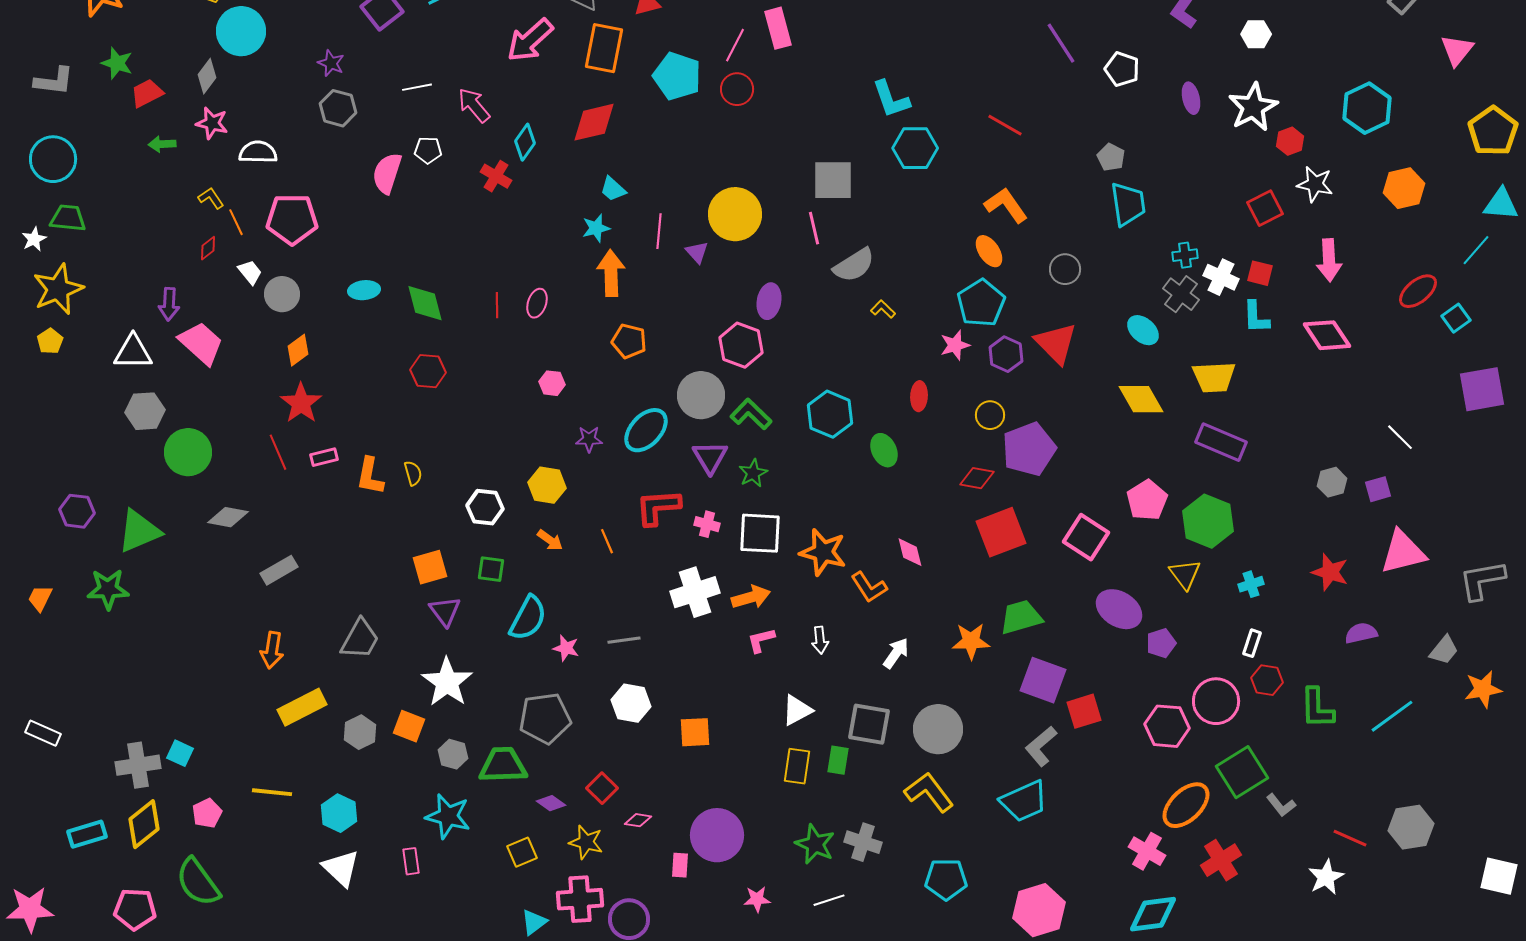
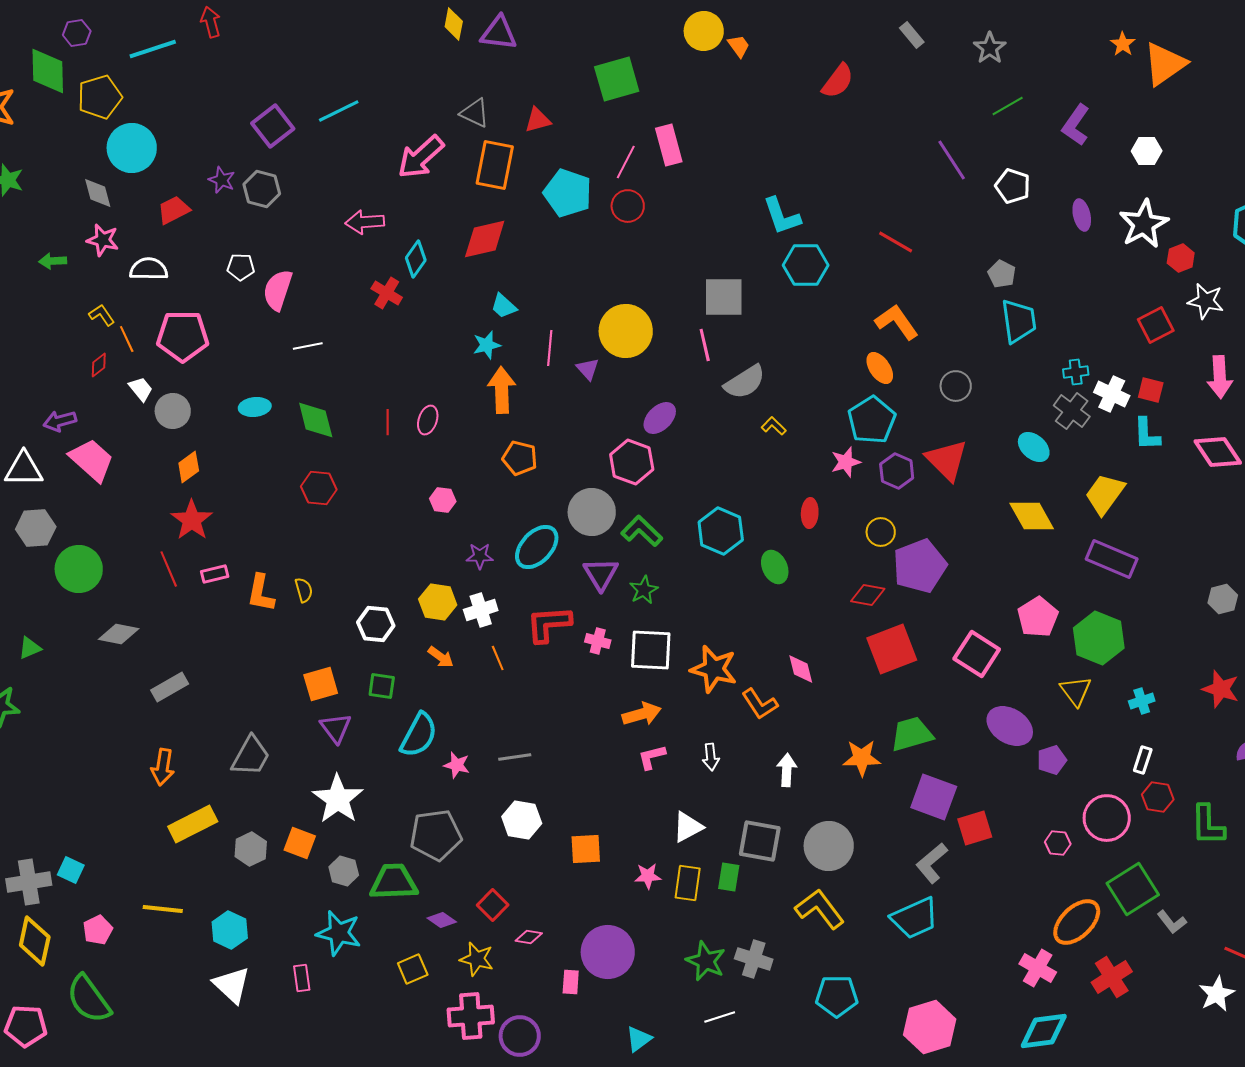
gray diamond: (207, 76) -> (98, 193), turned -52
white line: (417, 87) -> (308, 346), moved
red trapezoid: (147, 93) -> (174, 210), moved
pink arrow: (474, 105) -> (365, 222), turned -54
gray hexagon: (338, 108) -> (262, 189), moved
white pentagon: (428, 150) -> (241, 267), moved
purple ellipse: (769, 301) -> (660, 418), turned 36
purple arrow: (169, 304) -> (60, 421), turned 72
yellow trapezoid: (1214, 377) -> (1105, 494), turned 129
green triangle: (139, 531) -> (30, 648), size x0.5
white cross: (695, 592) -> (481, 610), moved, size x0.7
white arrow: (896, 653) -> (787, 770), turned -32
pink hexagon: (1167, 726) -> (1058, 843), size x0.6
yellow diamond: (144, 824) -> (35, 941), turned -39
pink star: (757, 899) -> (648, 876), moved
cyan triangle: (534, 922) -> (639, 1039), moved

